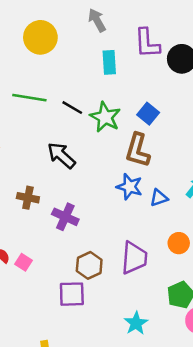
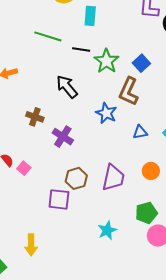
cyan rectangle: (109, 62) -> (90, 16), moved
black line: (72, 108) -> (81, 49), turned -30
blue star: (130, 187) -> (106, 113), moved

